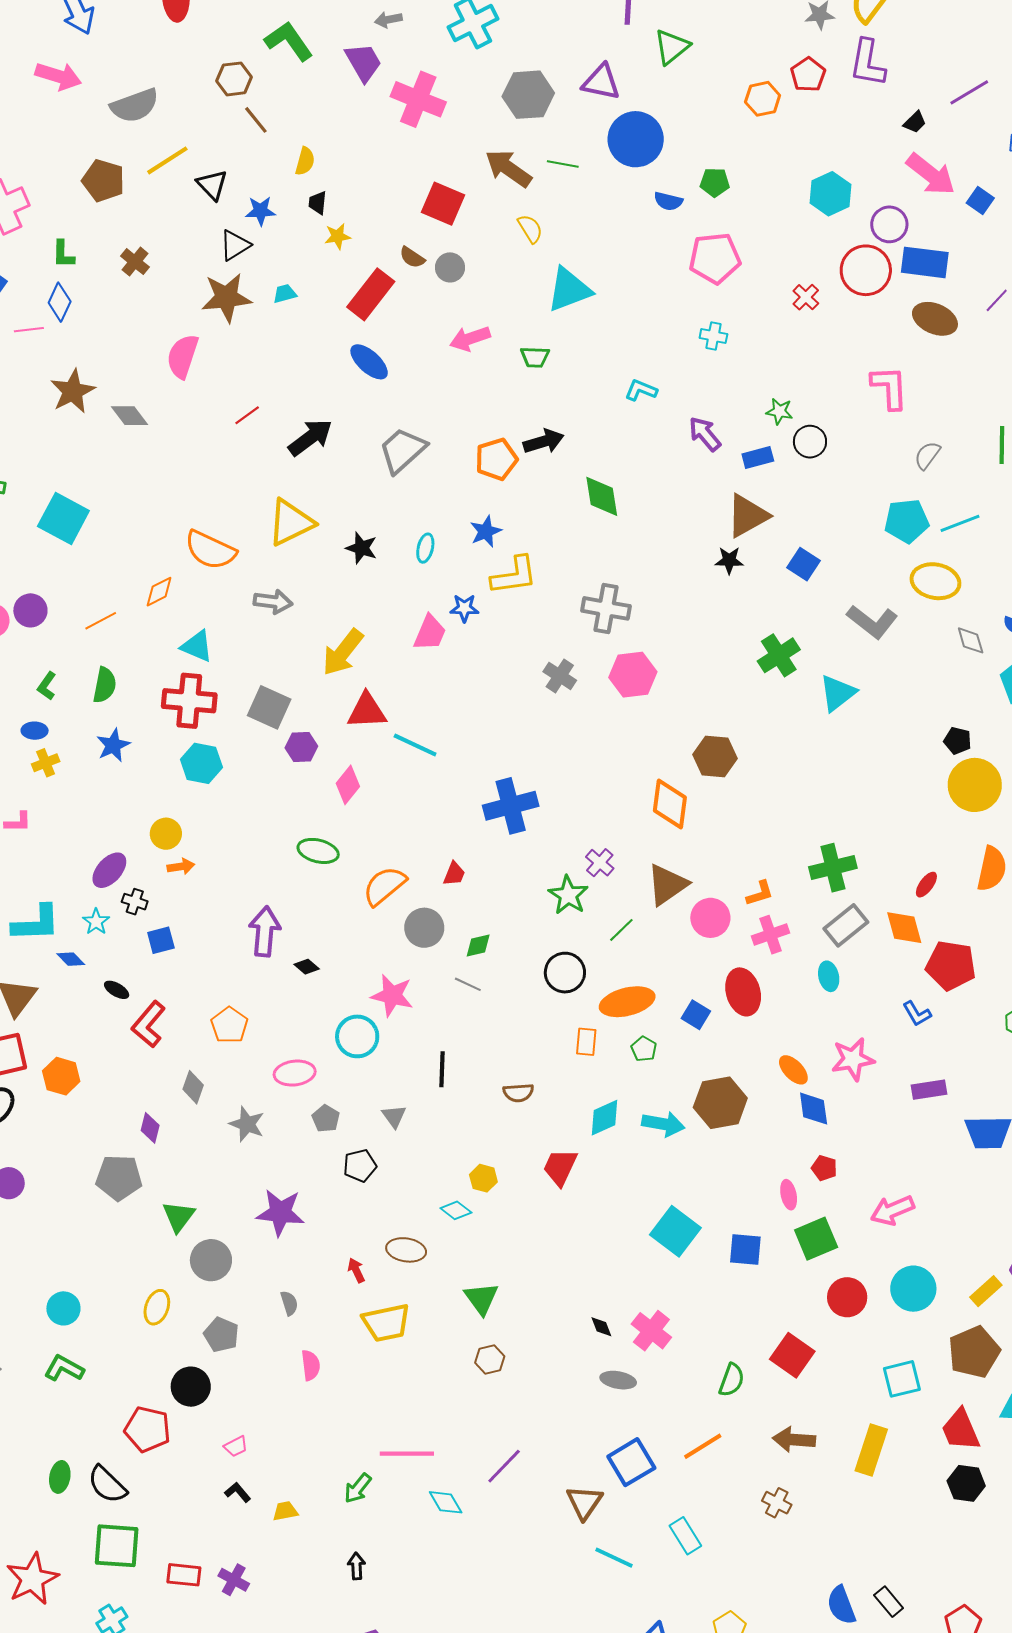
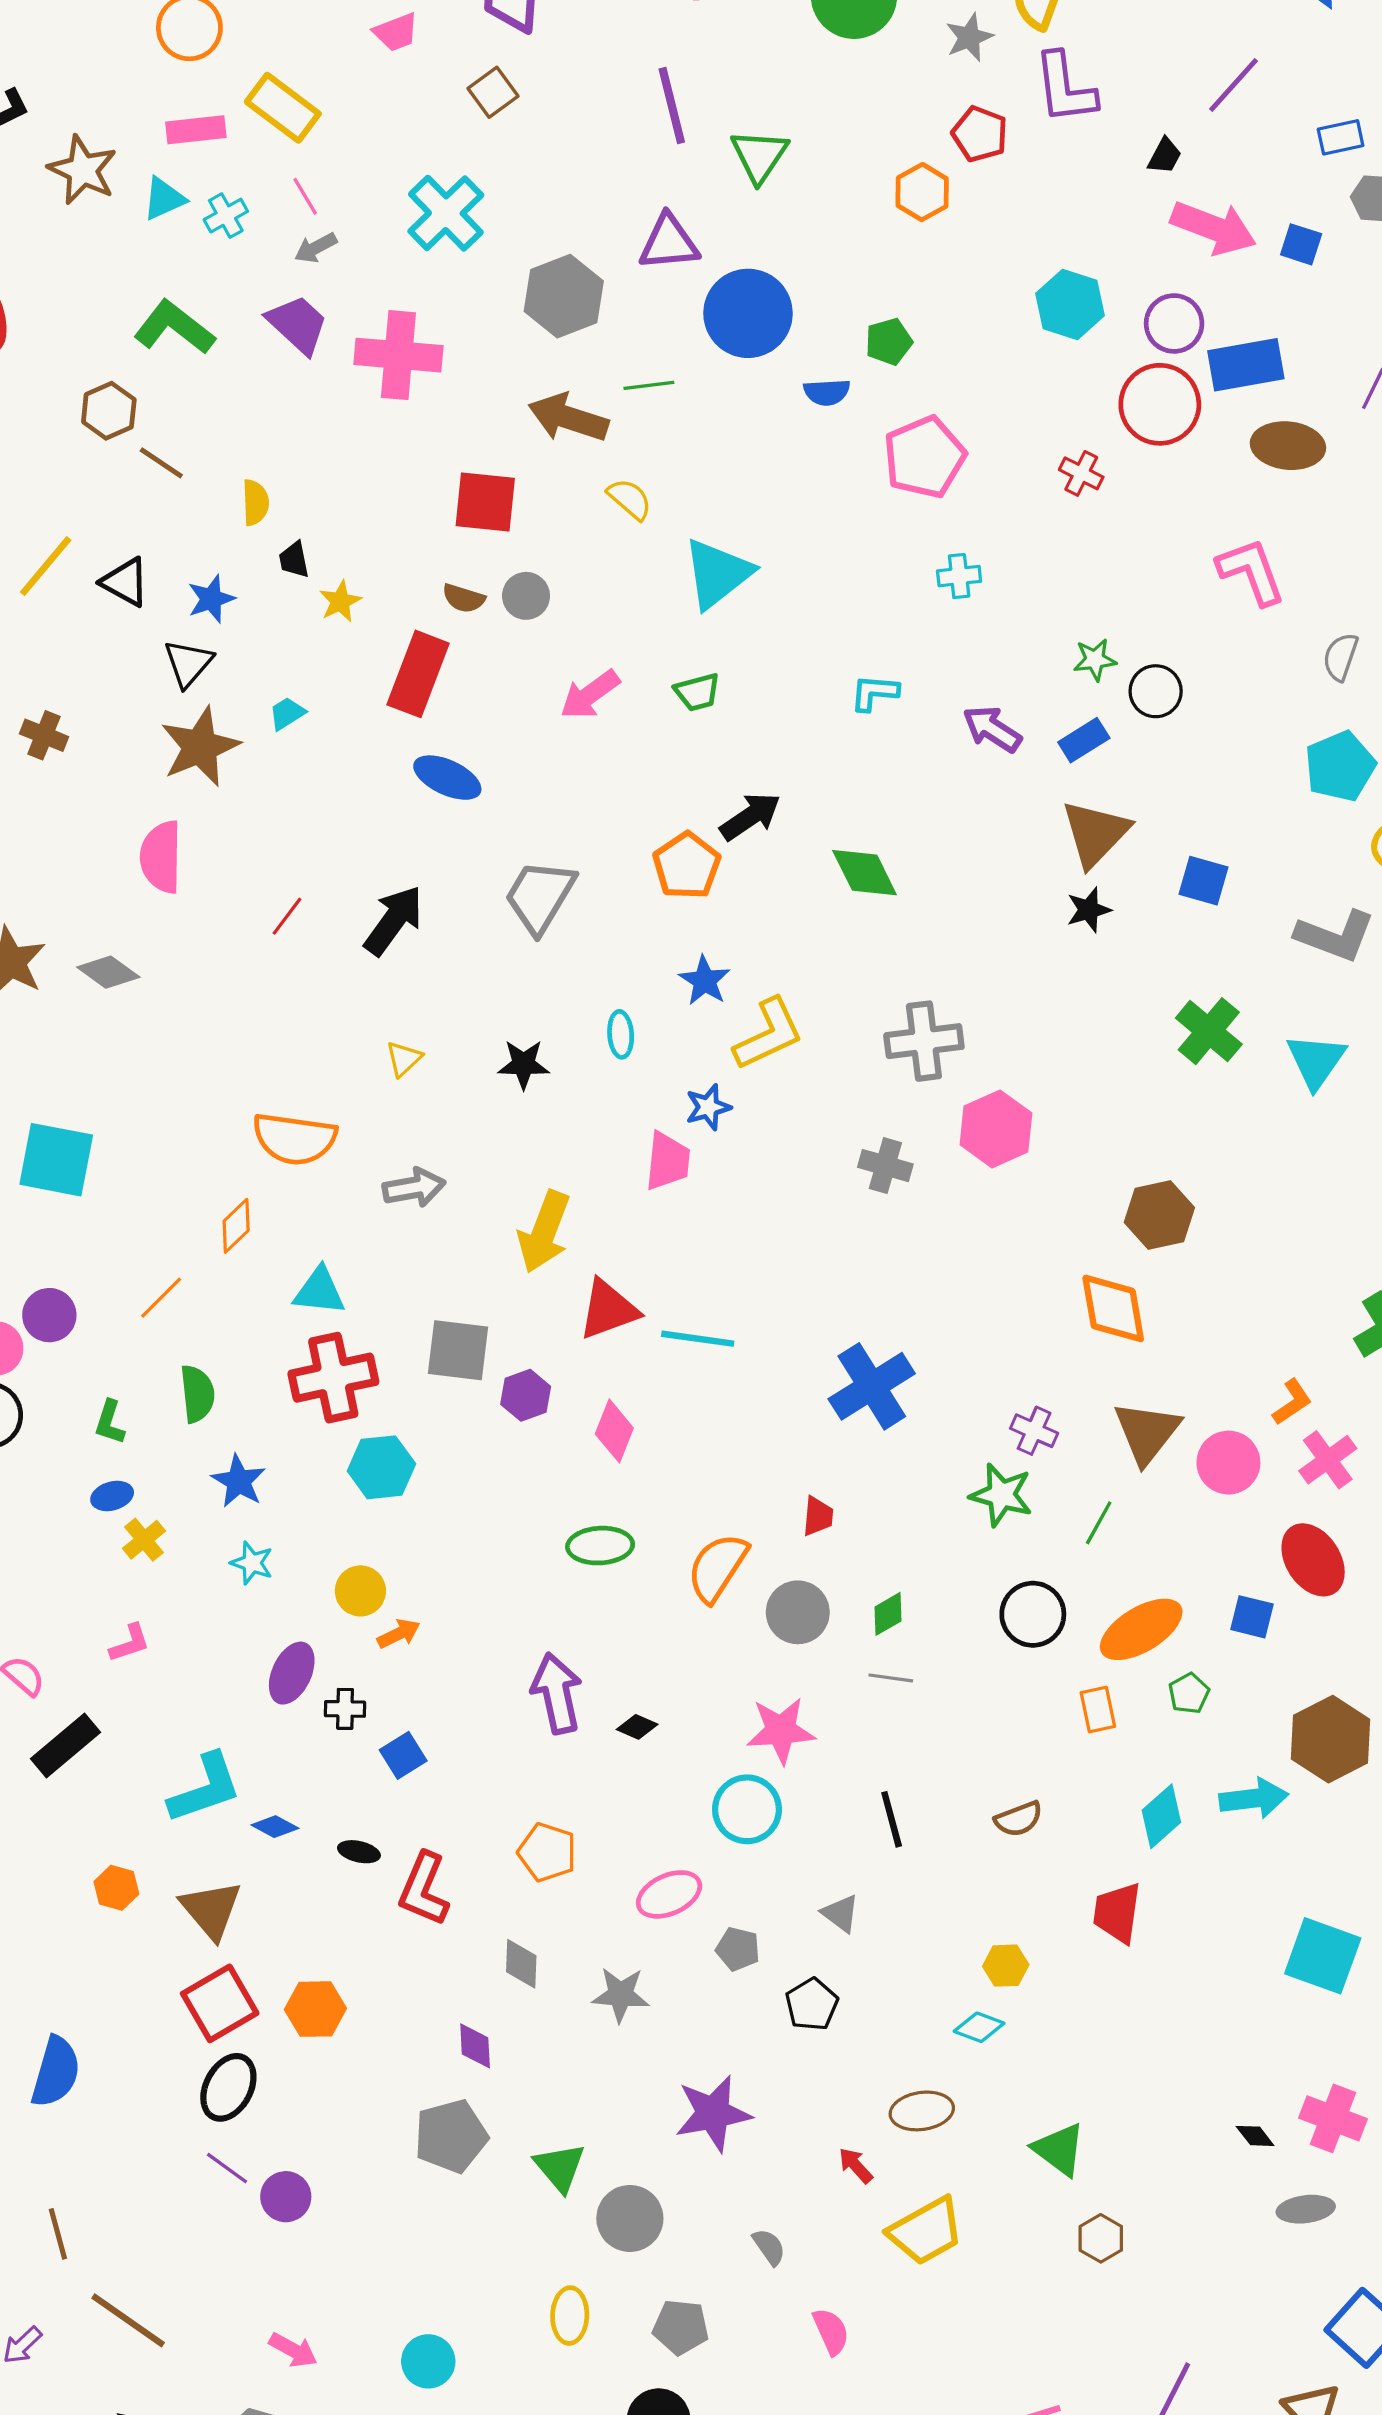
yellow triangle: (291, 522) -> (404, 1059), size x0.5
cyan star: (96, 922) -> (252, 1563), moved
green pentagon: (644, 1049) -> (1189, 1693), turned 30

